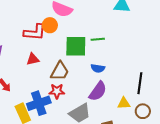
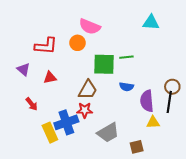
red L-shape: (35, 32) -> (46, 46), moved
red triangle: (33, 59) -> (50, 78), moved
purple semicircle: (98, 91) -> (147, 101), moved, turned 140
brown circle: (143, 111) -> (172, 87), moved

